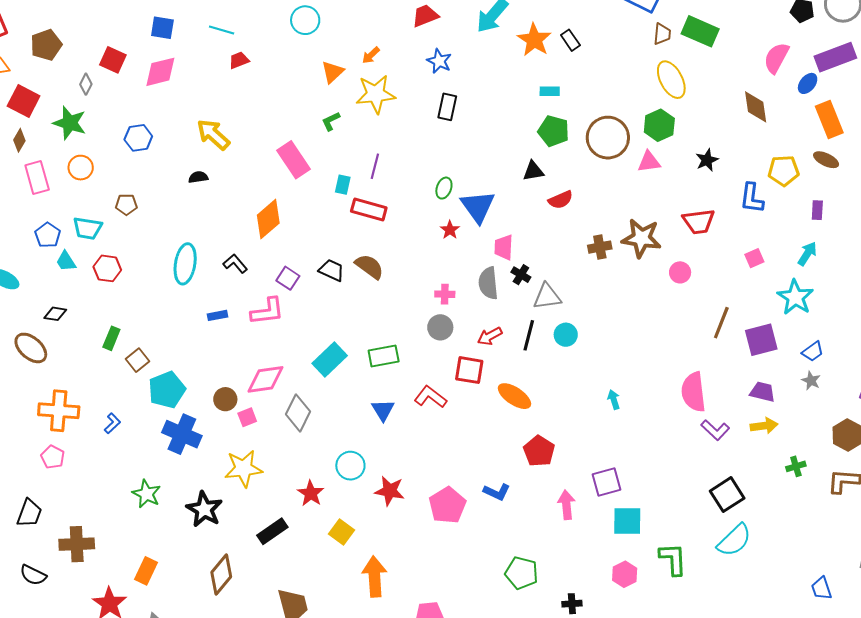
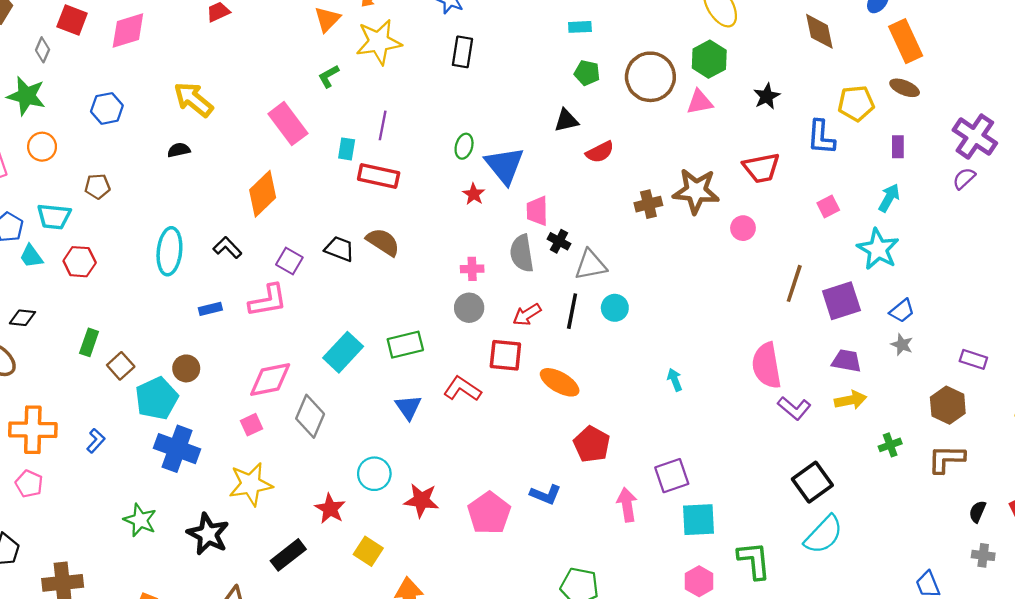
green pentagon: (553, 131) -> (587, 73), size x0.7
brown circle: (225, 399) -> (186, 368), moved

